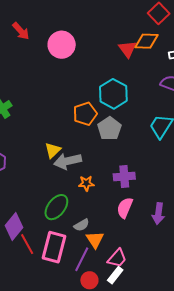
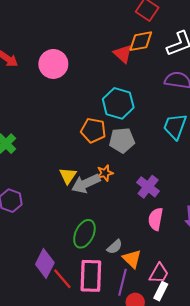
orange pentagon: (85, 114) -> (93, 130), turned -30
gray pentagon: (110, 129) -> (122, 140), turned -30
purple cross: (124, 176) -> (148, 187), turned -35
orange star: (86, 183) -> (105, 173), moved

